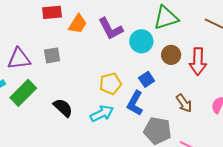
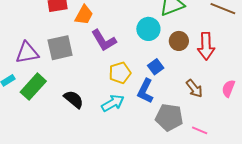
purple L-shape: (111, 29) -> (104, 40), moved
gray square: (52, 55) -> (60, 48), size x1.5

